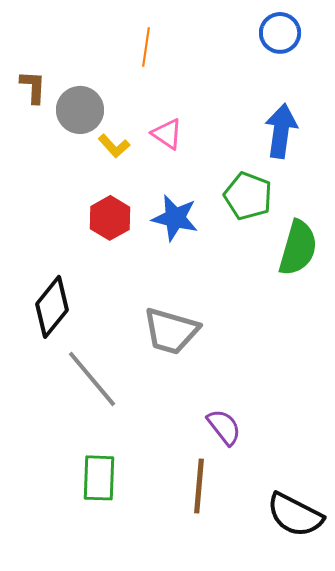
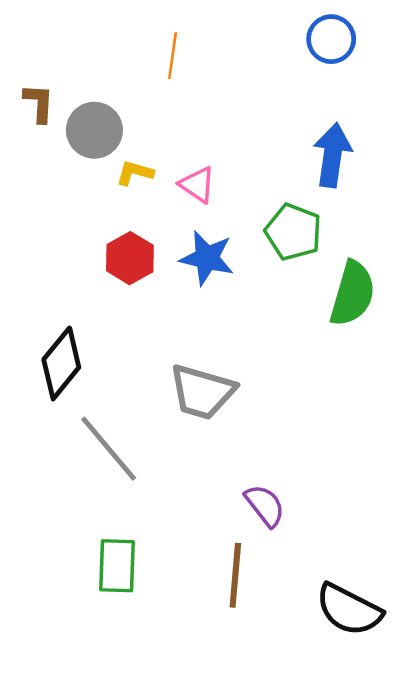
pink triangle: (167, 134) -> (197, 185), moved
yellow L-shape: (114, 146) -> (135, 173), turned 148

